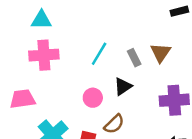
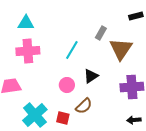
brown triangle: (161, 53) -> (121, 49), size x1.4
gray rectangle: (134, 58) -> (101, 33), moved, turned 56

